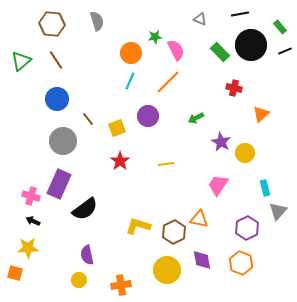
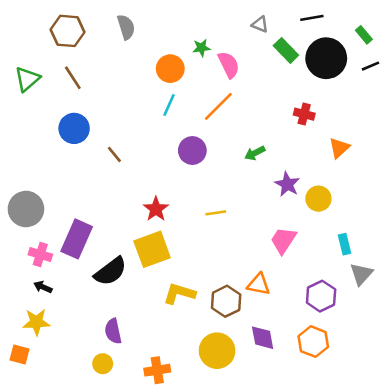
green rectangle: (220, 52) -> (286, 50), moved
yellow square: (117, 128) -> (152, 249), moved, size x1.6
gray circle: (63, 141) -> (26, 209), moved

